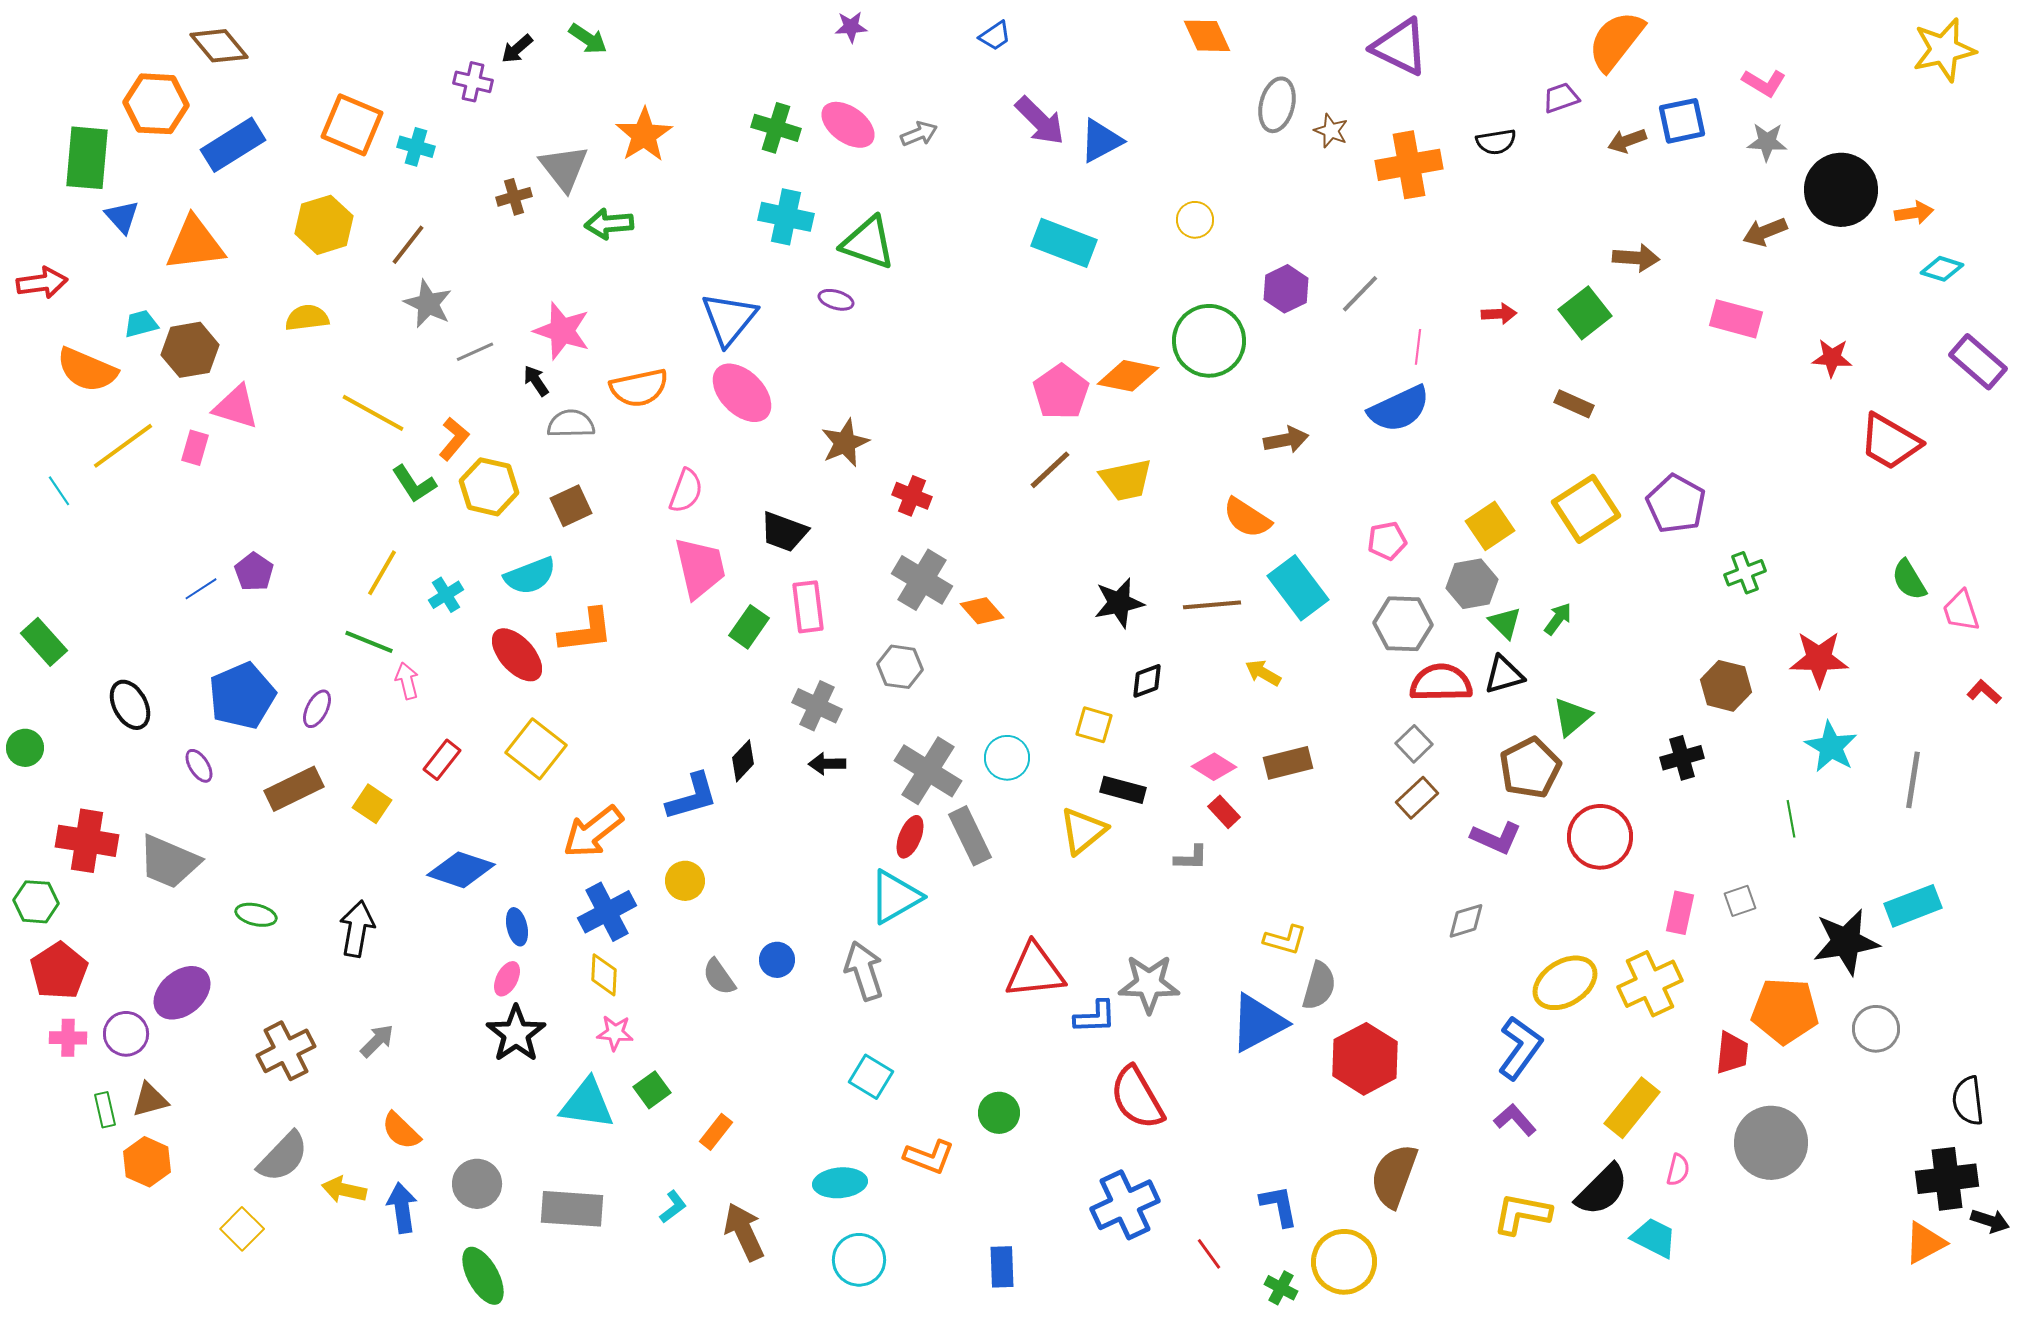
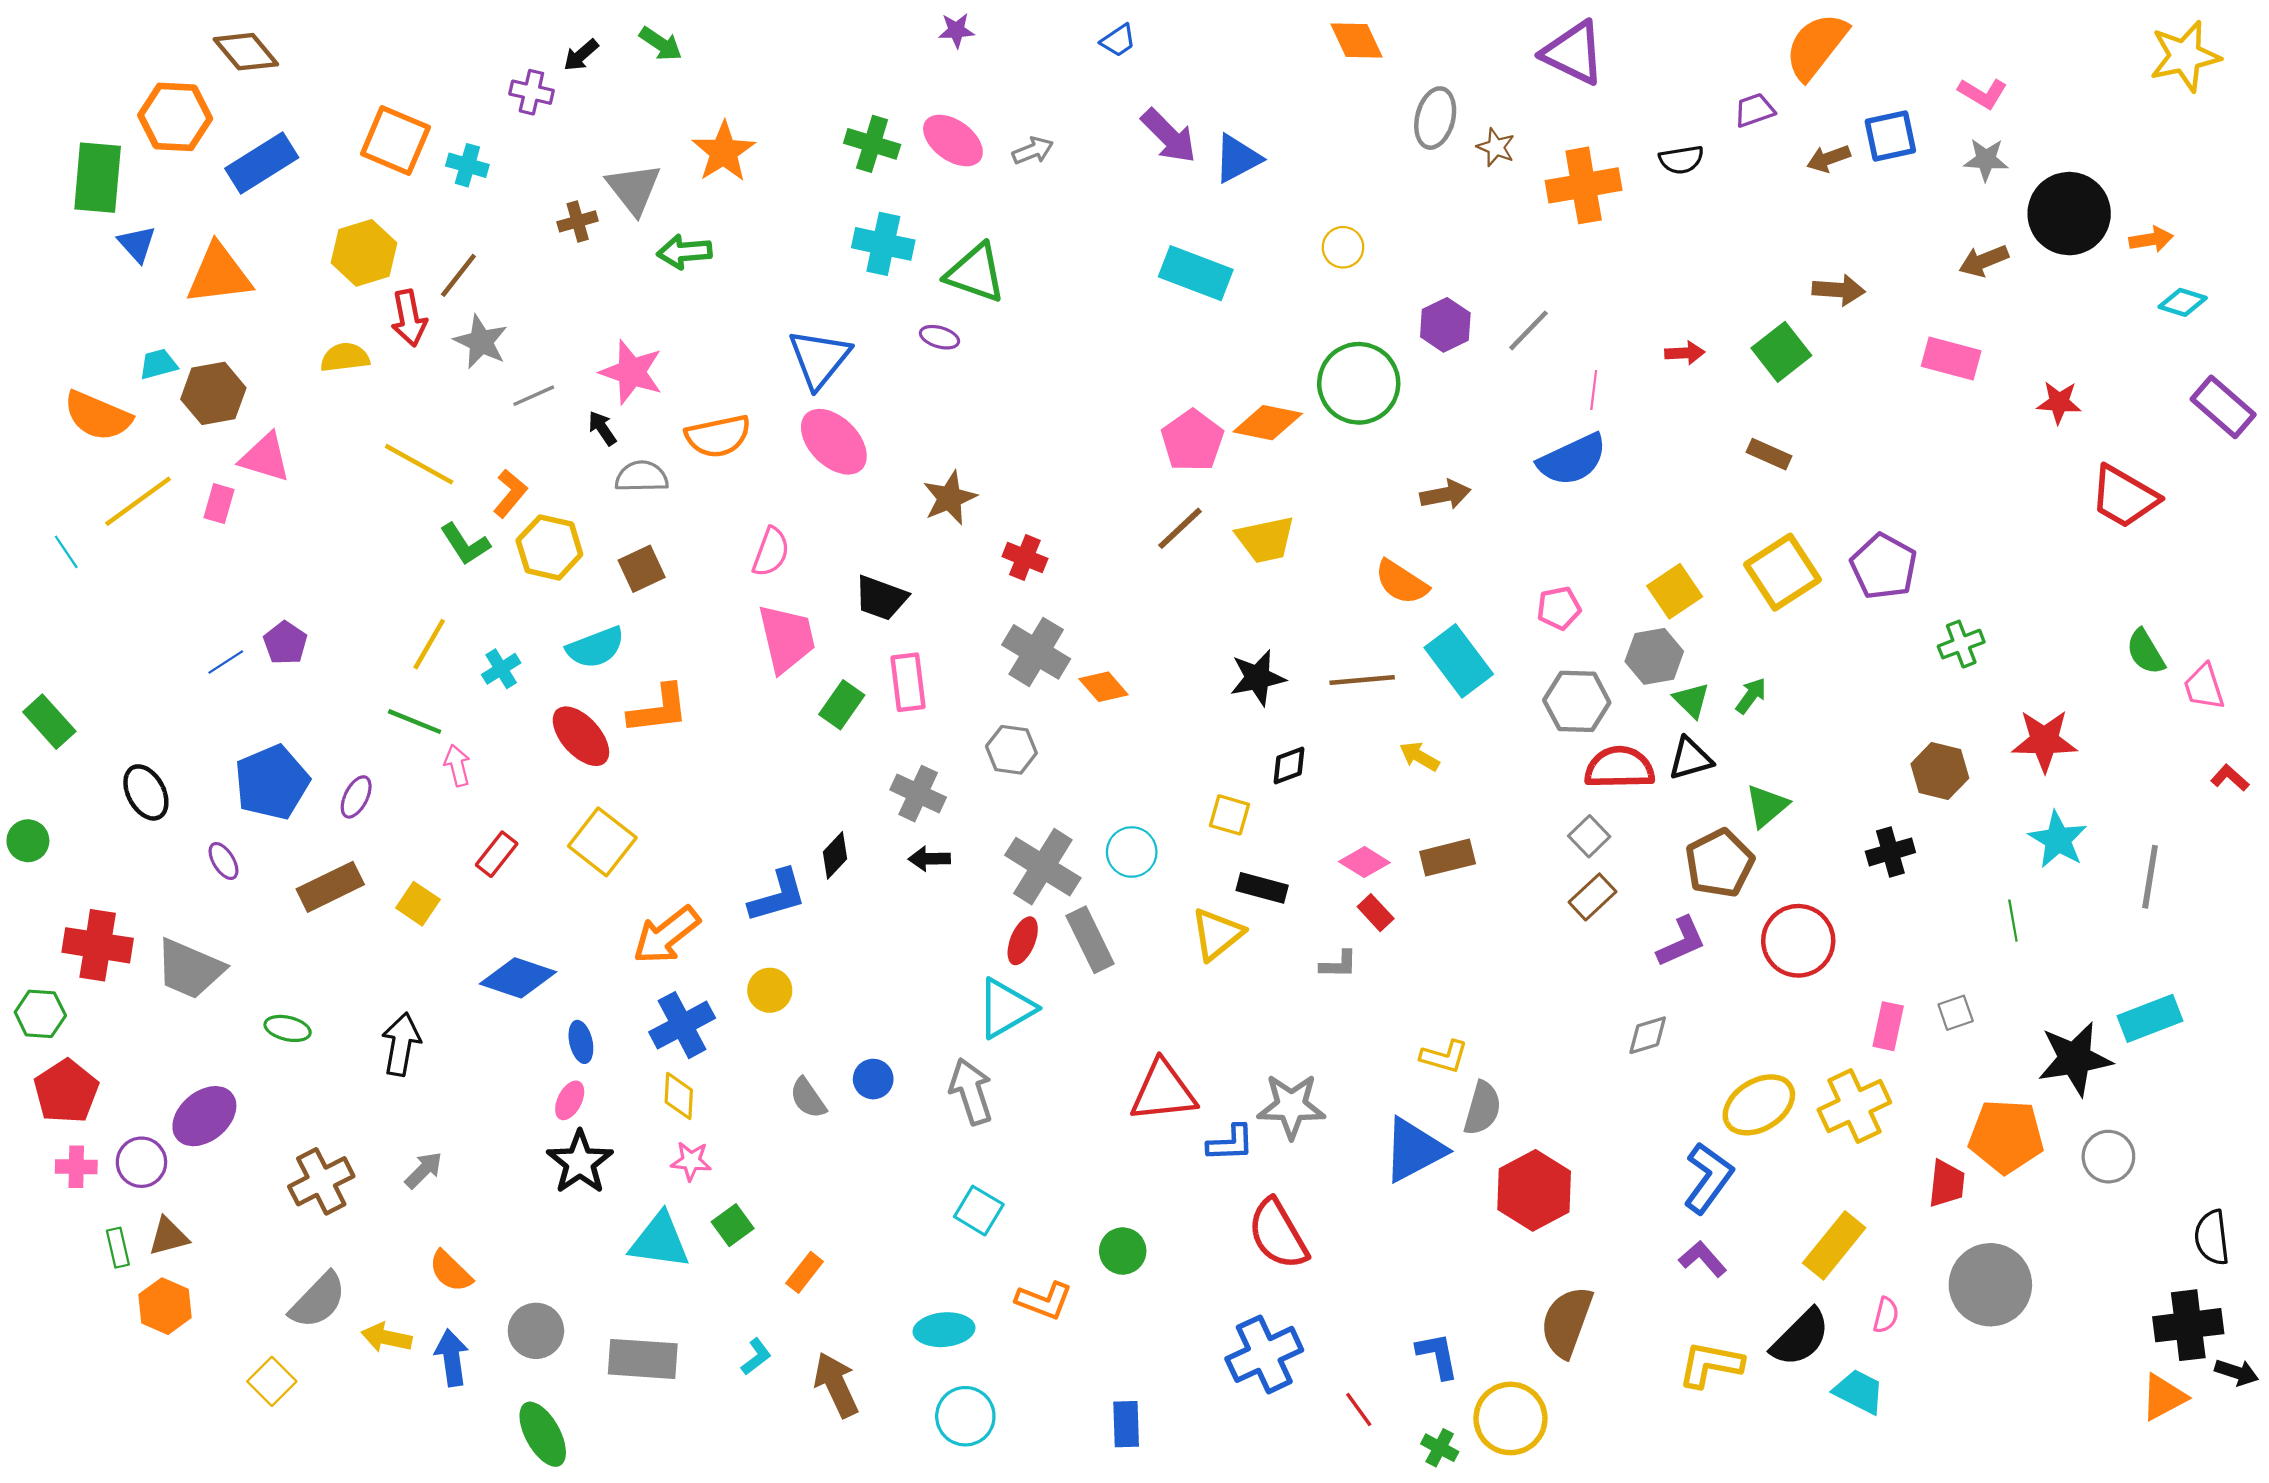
red arrow: (42, 283) -> (409, 318), moved, turned 87
purple L-shape: (1496, 838) -> (1681, 942), turned -48

